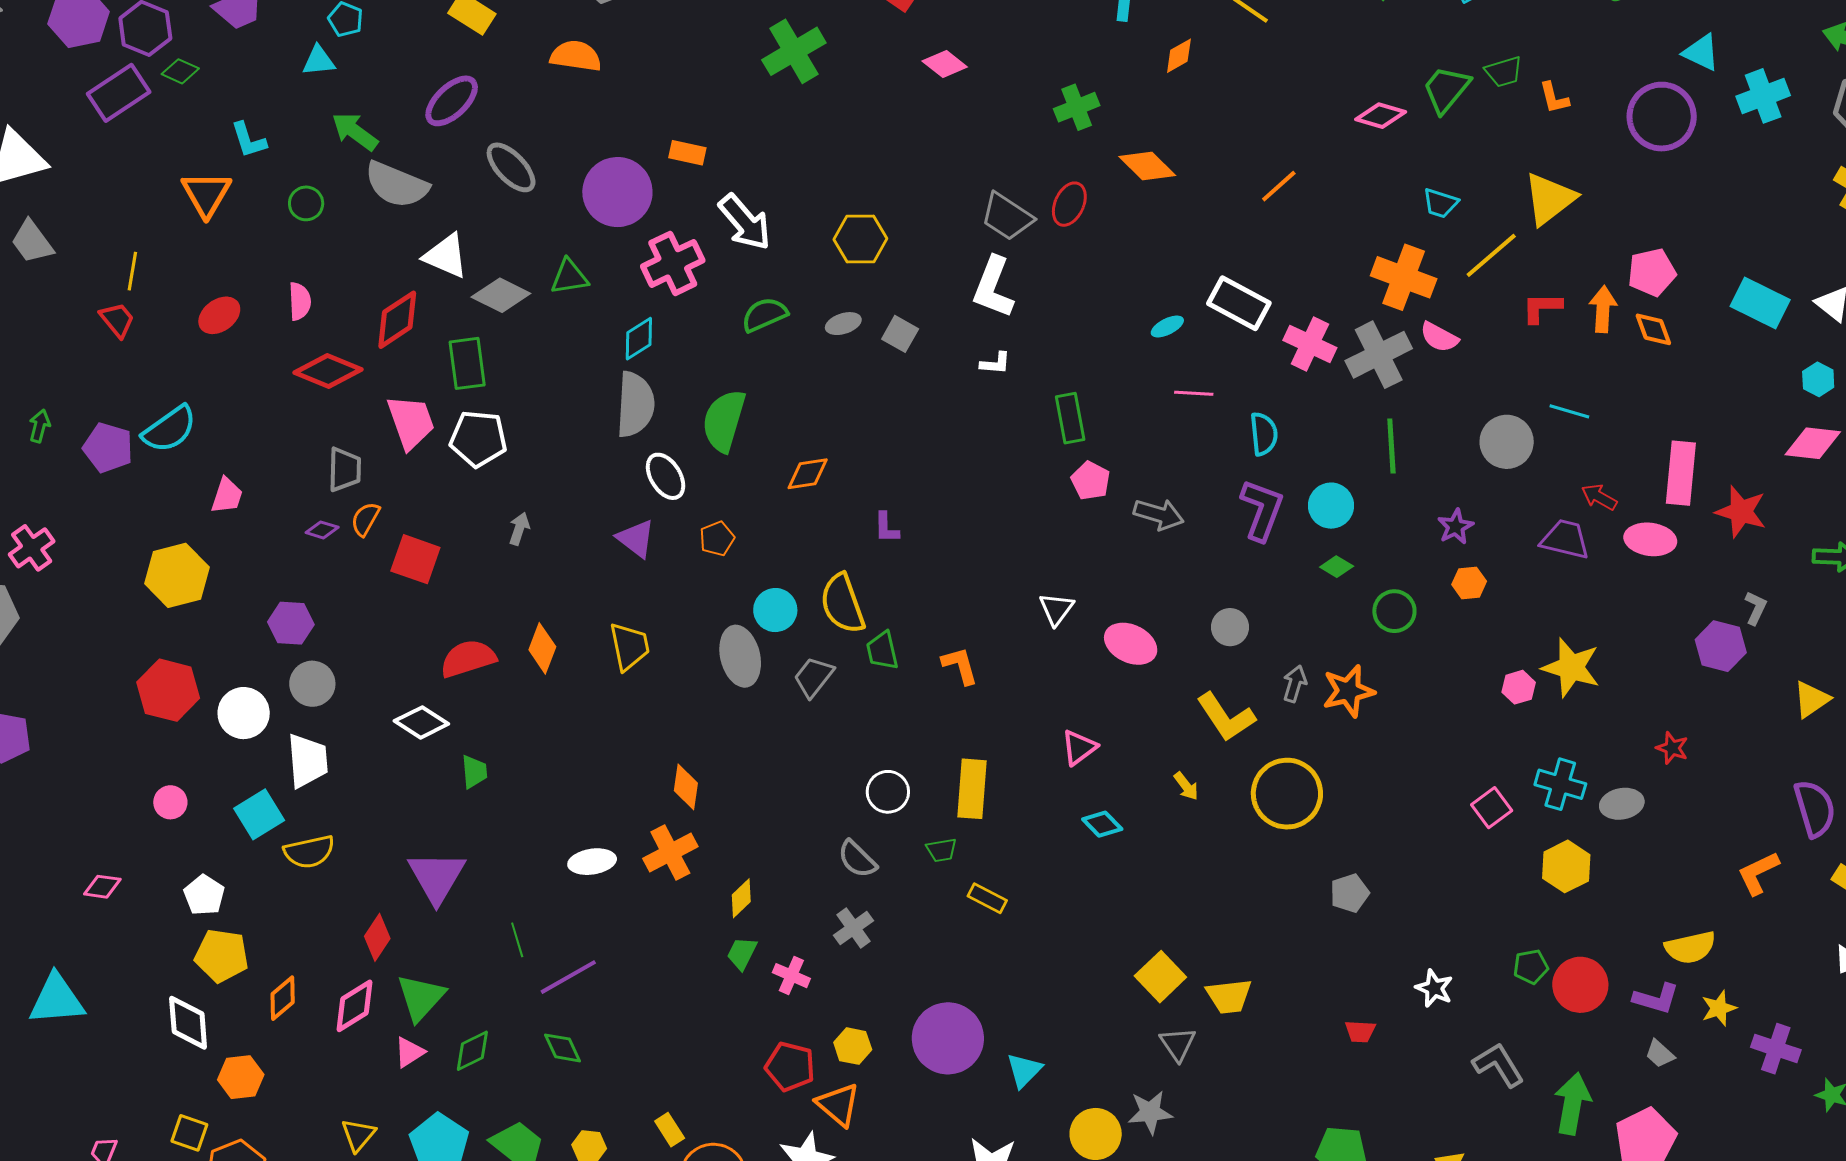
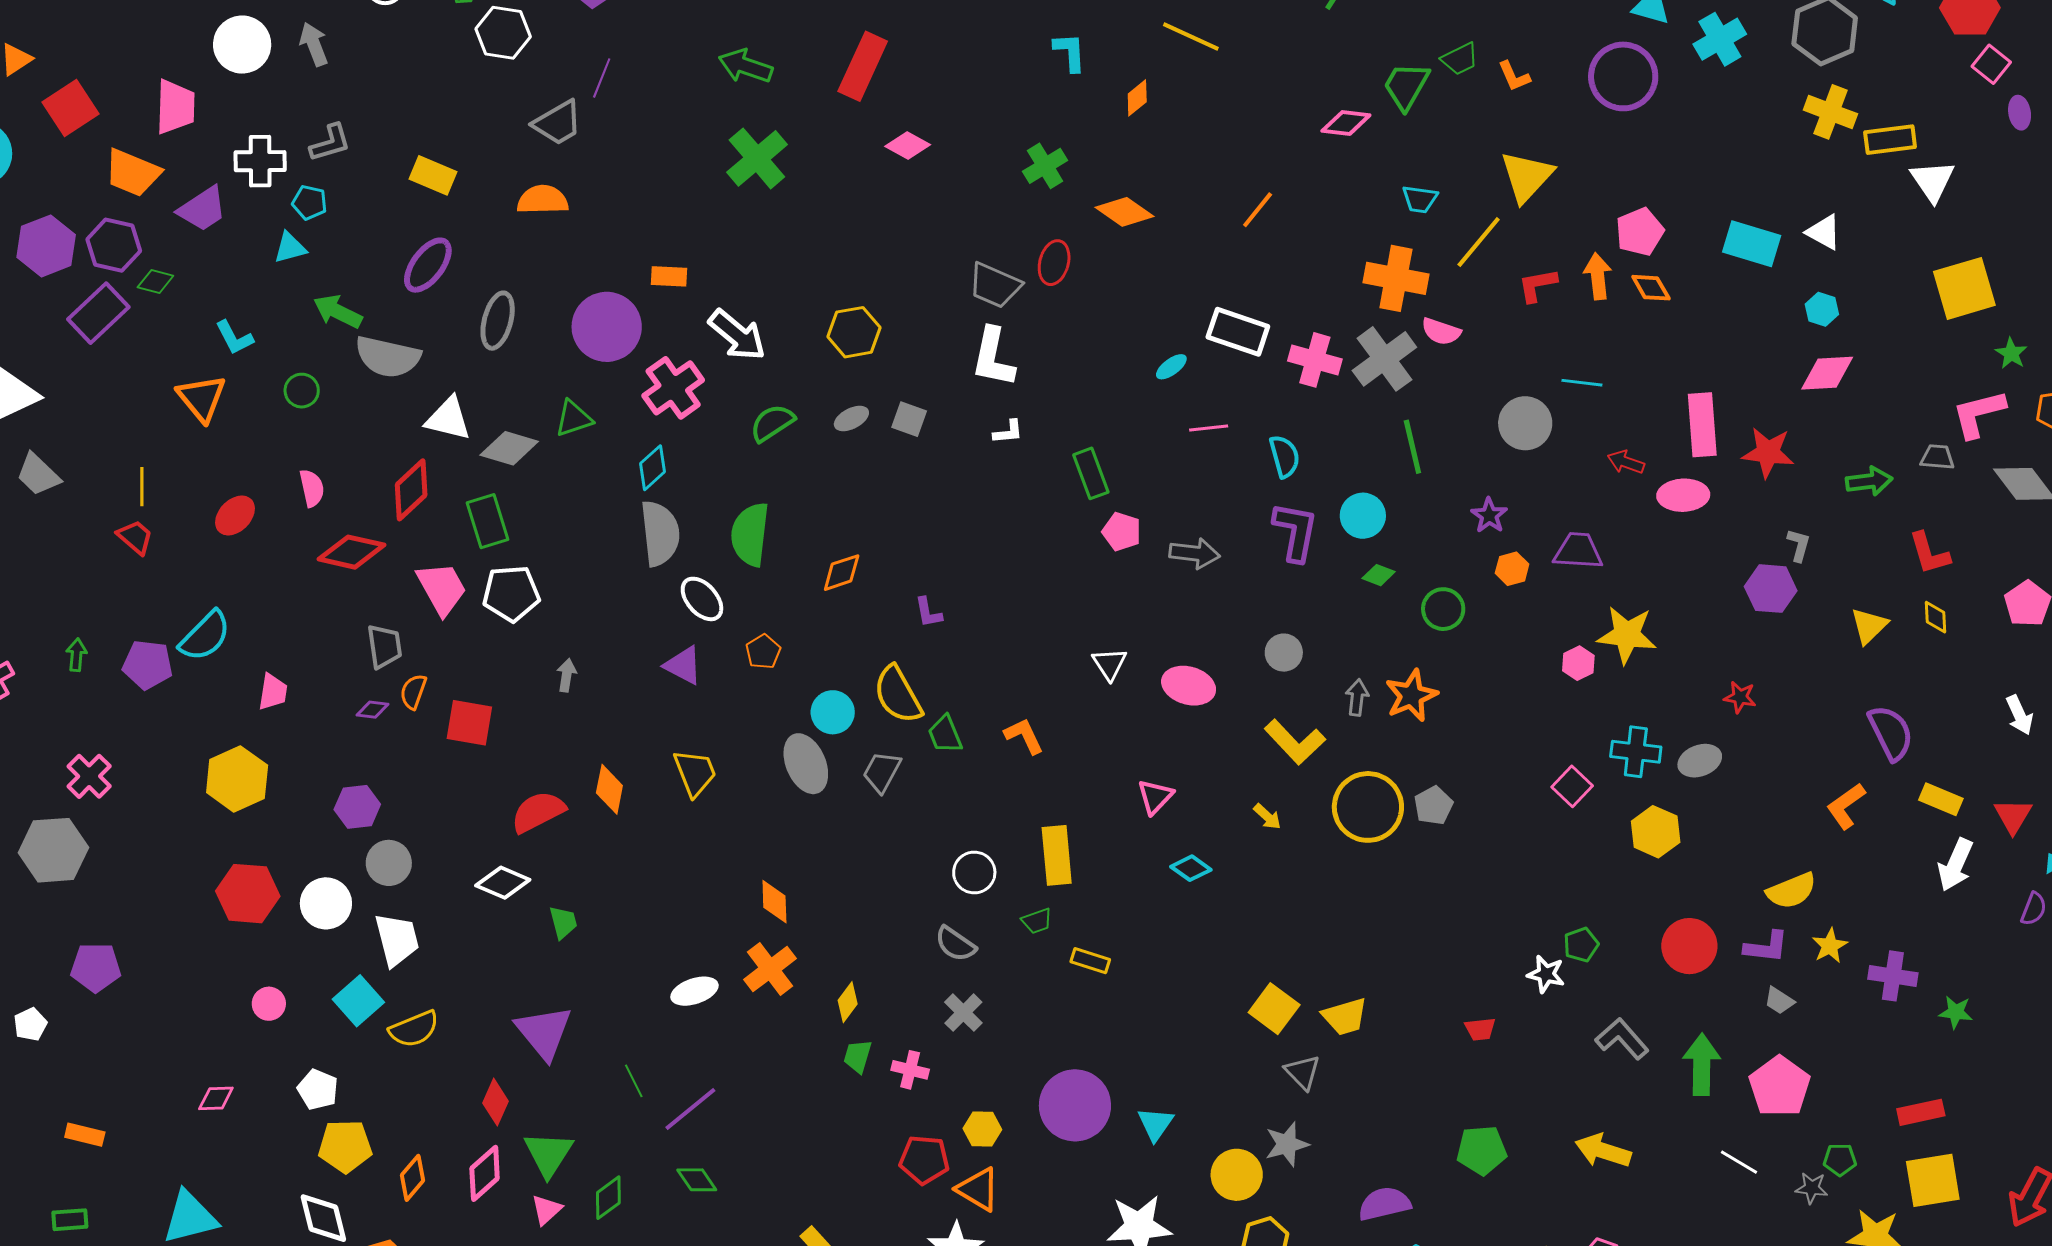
gray ellipse: (511, 167) -> (498, 321), turned 68
purple trapezoid: (1565, 539) -> (1578, 551), moved
gray pentagon: (1350, 893) -> (1433, 806), moved
green pentagon: (1531, 967) -> (1581, 945), moved

